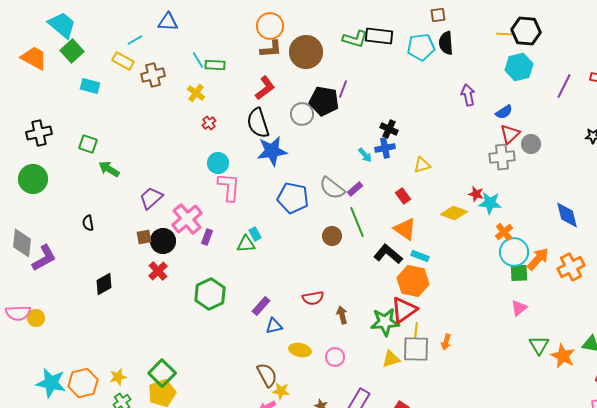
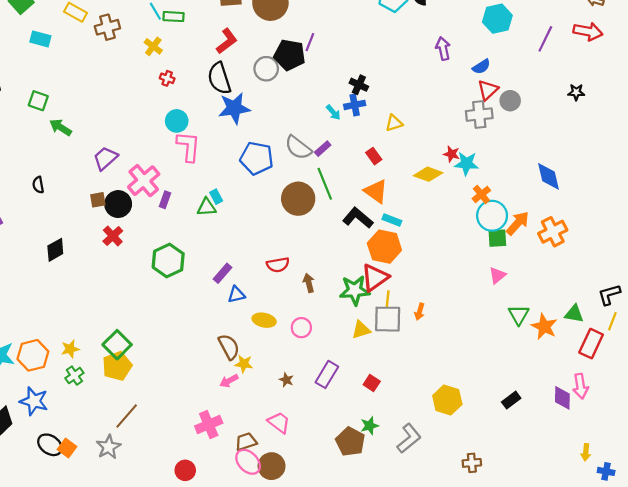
red cross: (209, 123) -> (167, 78), turned -32
brown circle: (332, 236) -> (298, 199), size x1.6

